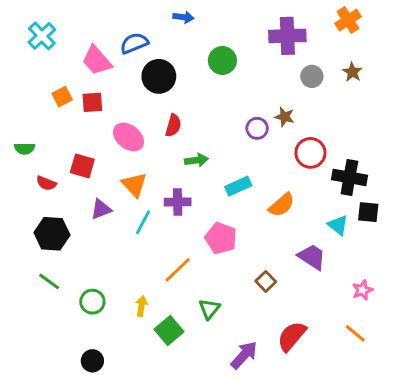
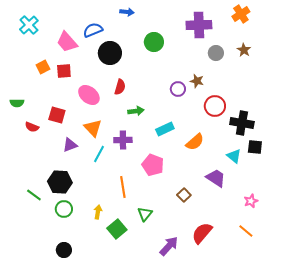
black hexagon: (52, 234) -> (60, 182), moved
orange line: (178, 270) -> (123, 187), turned -55

